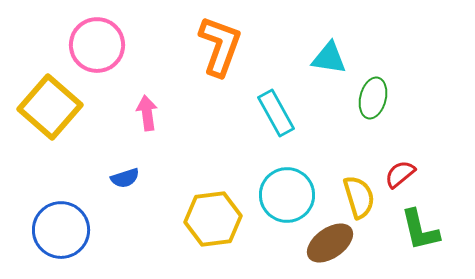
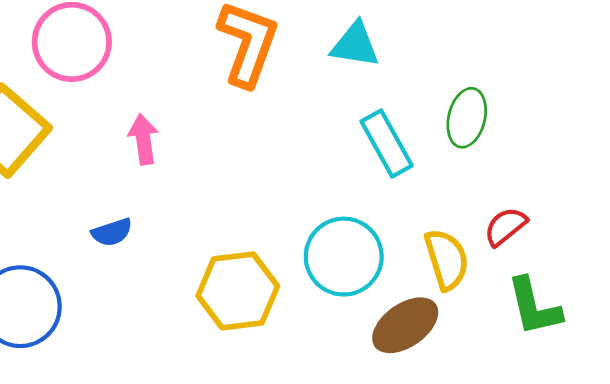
cyan triangle: (329, 58) -> (355, 45), moved
cyan rectangle: (276, 113) -> (387, 144), moved

